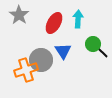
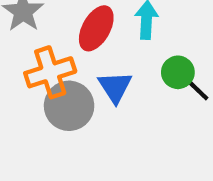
orange cross: (26, 70) -> (50, 72), moved

